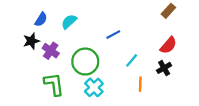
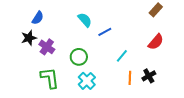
cyan semicircle: (69, 22) -> (85, 20), moved, turned 91
green circle: (85, 62) -> (79, 57), size x0.7
black cross: (164, 68) -> (149, 76), moved

